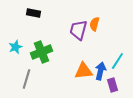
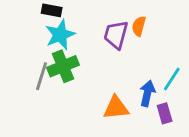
cyan star: (15, 47) -> (60, 35), moved, size x1.5
orange triangle: (83, 71) -> (116, 108), moved
gray line: (26, 79) -> (41, 76), moved

